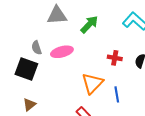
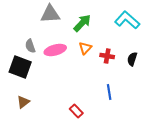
orange triangle: (92, 83) -> (85, 48), moved, size x0.6

